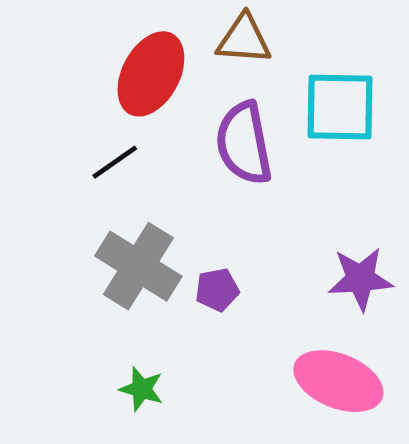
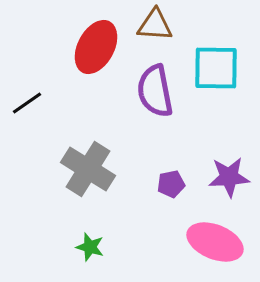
black line: (115, 162) -> (27, 103), moved
purple pentagon: (217, 290) -> (171, 184), moved

